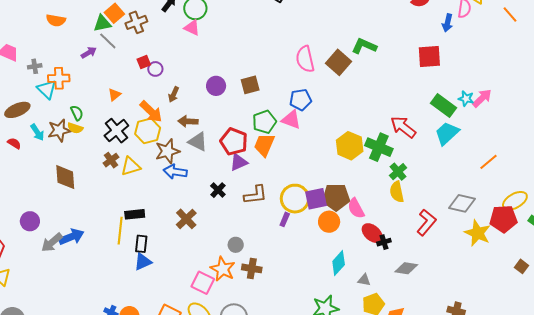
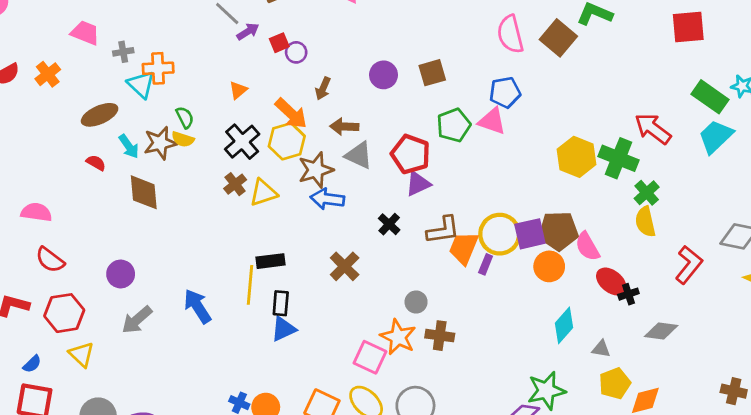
purple arrow: (89, 53) -> (248, 32), moved
orange trapezoid: (264, 145) -> (464, 248), moved
brown diamond: (65, 177) -> (144, 192), moved
blue arrow: (71, 237) -> (197, 306), moved, turned -100
gray arrow: (52, 242) -> (137, 320), moved

